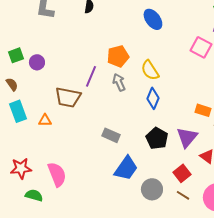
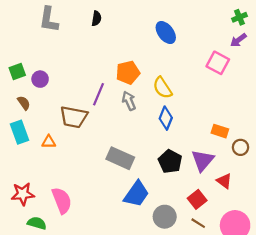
brown semicircle: (12, 84) -> (24, 103), moved
gray rectangle: (111, 135) -> (120, 158), size x1.4

